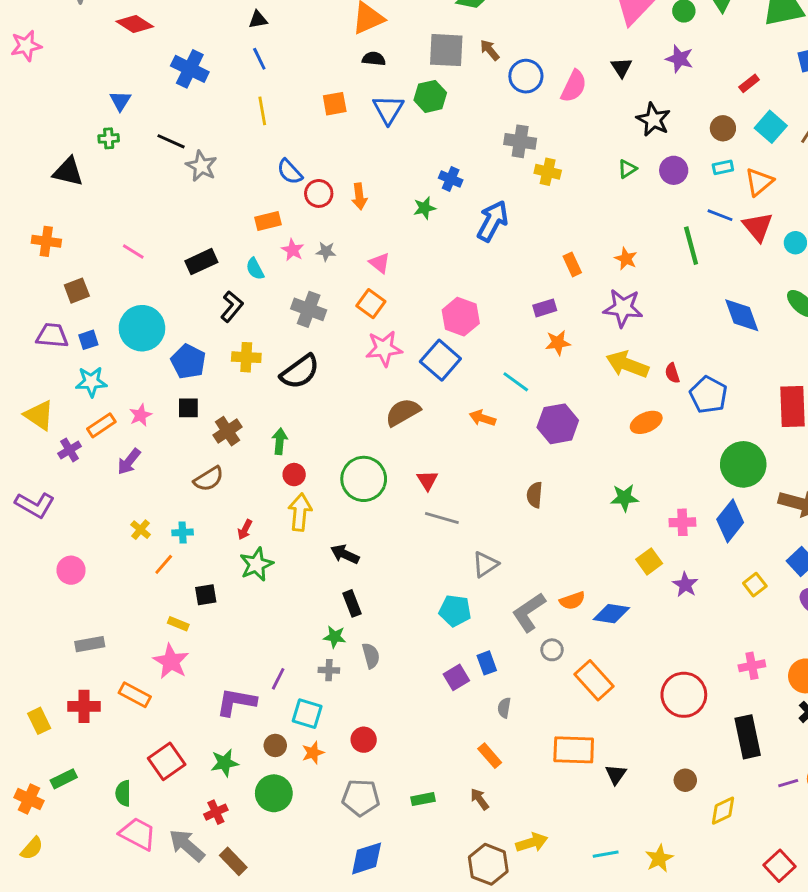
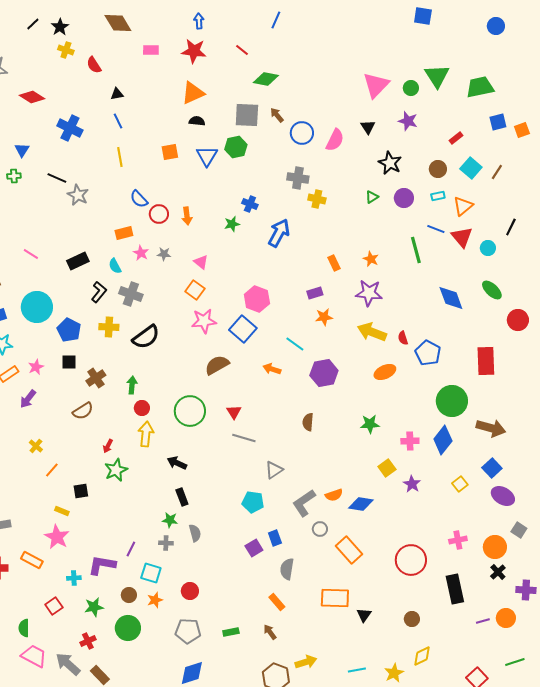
gray cross: (309, 309) -> (131, 294), moved
cyan cross: (183, 532) -> (74, 578), moved
gray semicircle: (504, 708) -> (287, 569), size x1.5
red square: (167, 761) -> (54, 606), size x0.7
yellow diamond: (723, 811) -> (422, 656), moved

